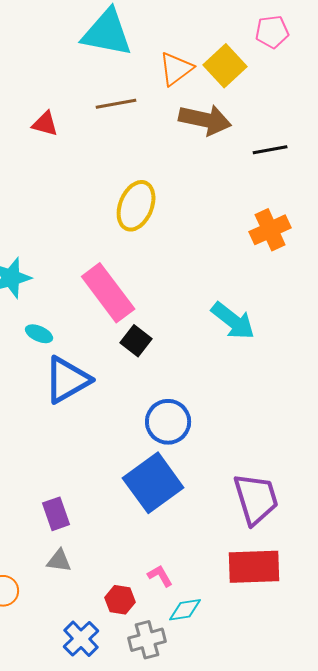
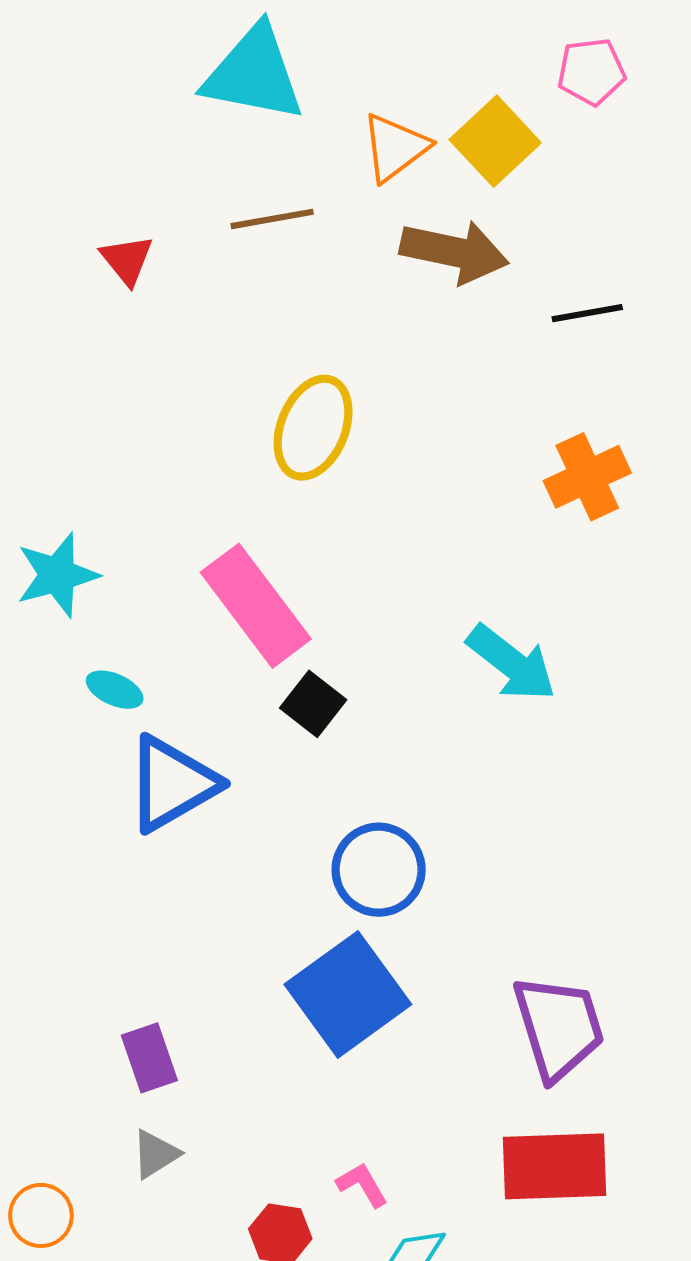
red triangle: (45, 124) -> (127, 260), turned 36
gray triangle: (59, 561) -> (156, 1154), turned -40

